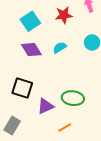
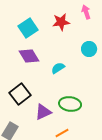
cyan semicircle: (60, 48) -> (58, 68), moved
black square: (22, 88) -> (20, 94), turned 35

